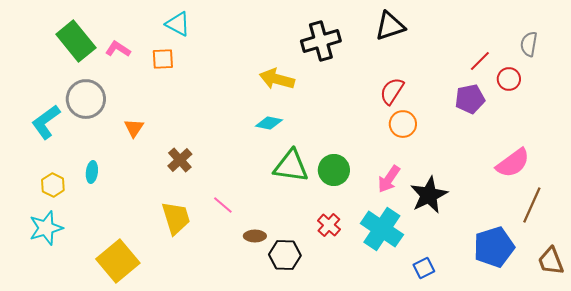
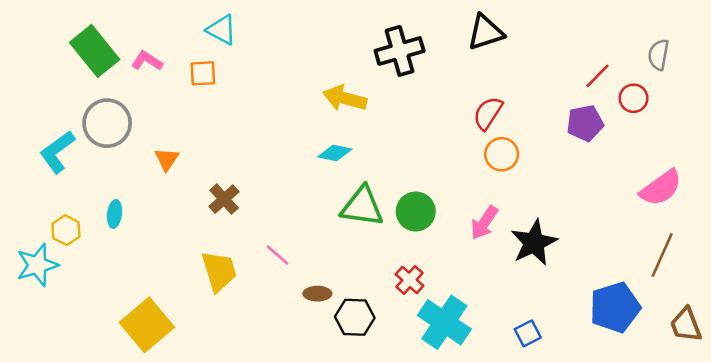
pink semicircle: (513, 163) -> (661, 188), moved
cyan star: (46, 228) -> (37, 265), moved
cyan cross: (382, 229) -> (444, 322), moved

